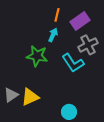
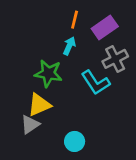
gray triangle: (11, 95) -> (30, 124), moved
yellow triangle: (30, 97) -> (39, 105), moved
cyan circle: (69, 112) -> (75, 141), moved

